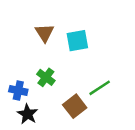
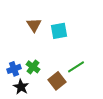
green cross: (46, 77) -> (33, 67), moved
blue cross: (18, 90) -> (14, 69), turned -32

